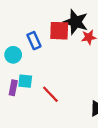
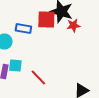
blue rectangle: (34, 41) -> (23, 28), turned -56

